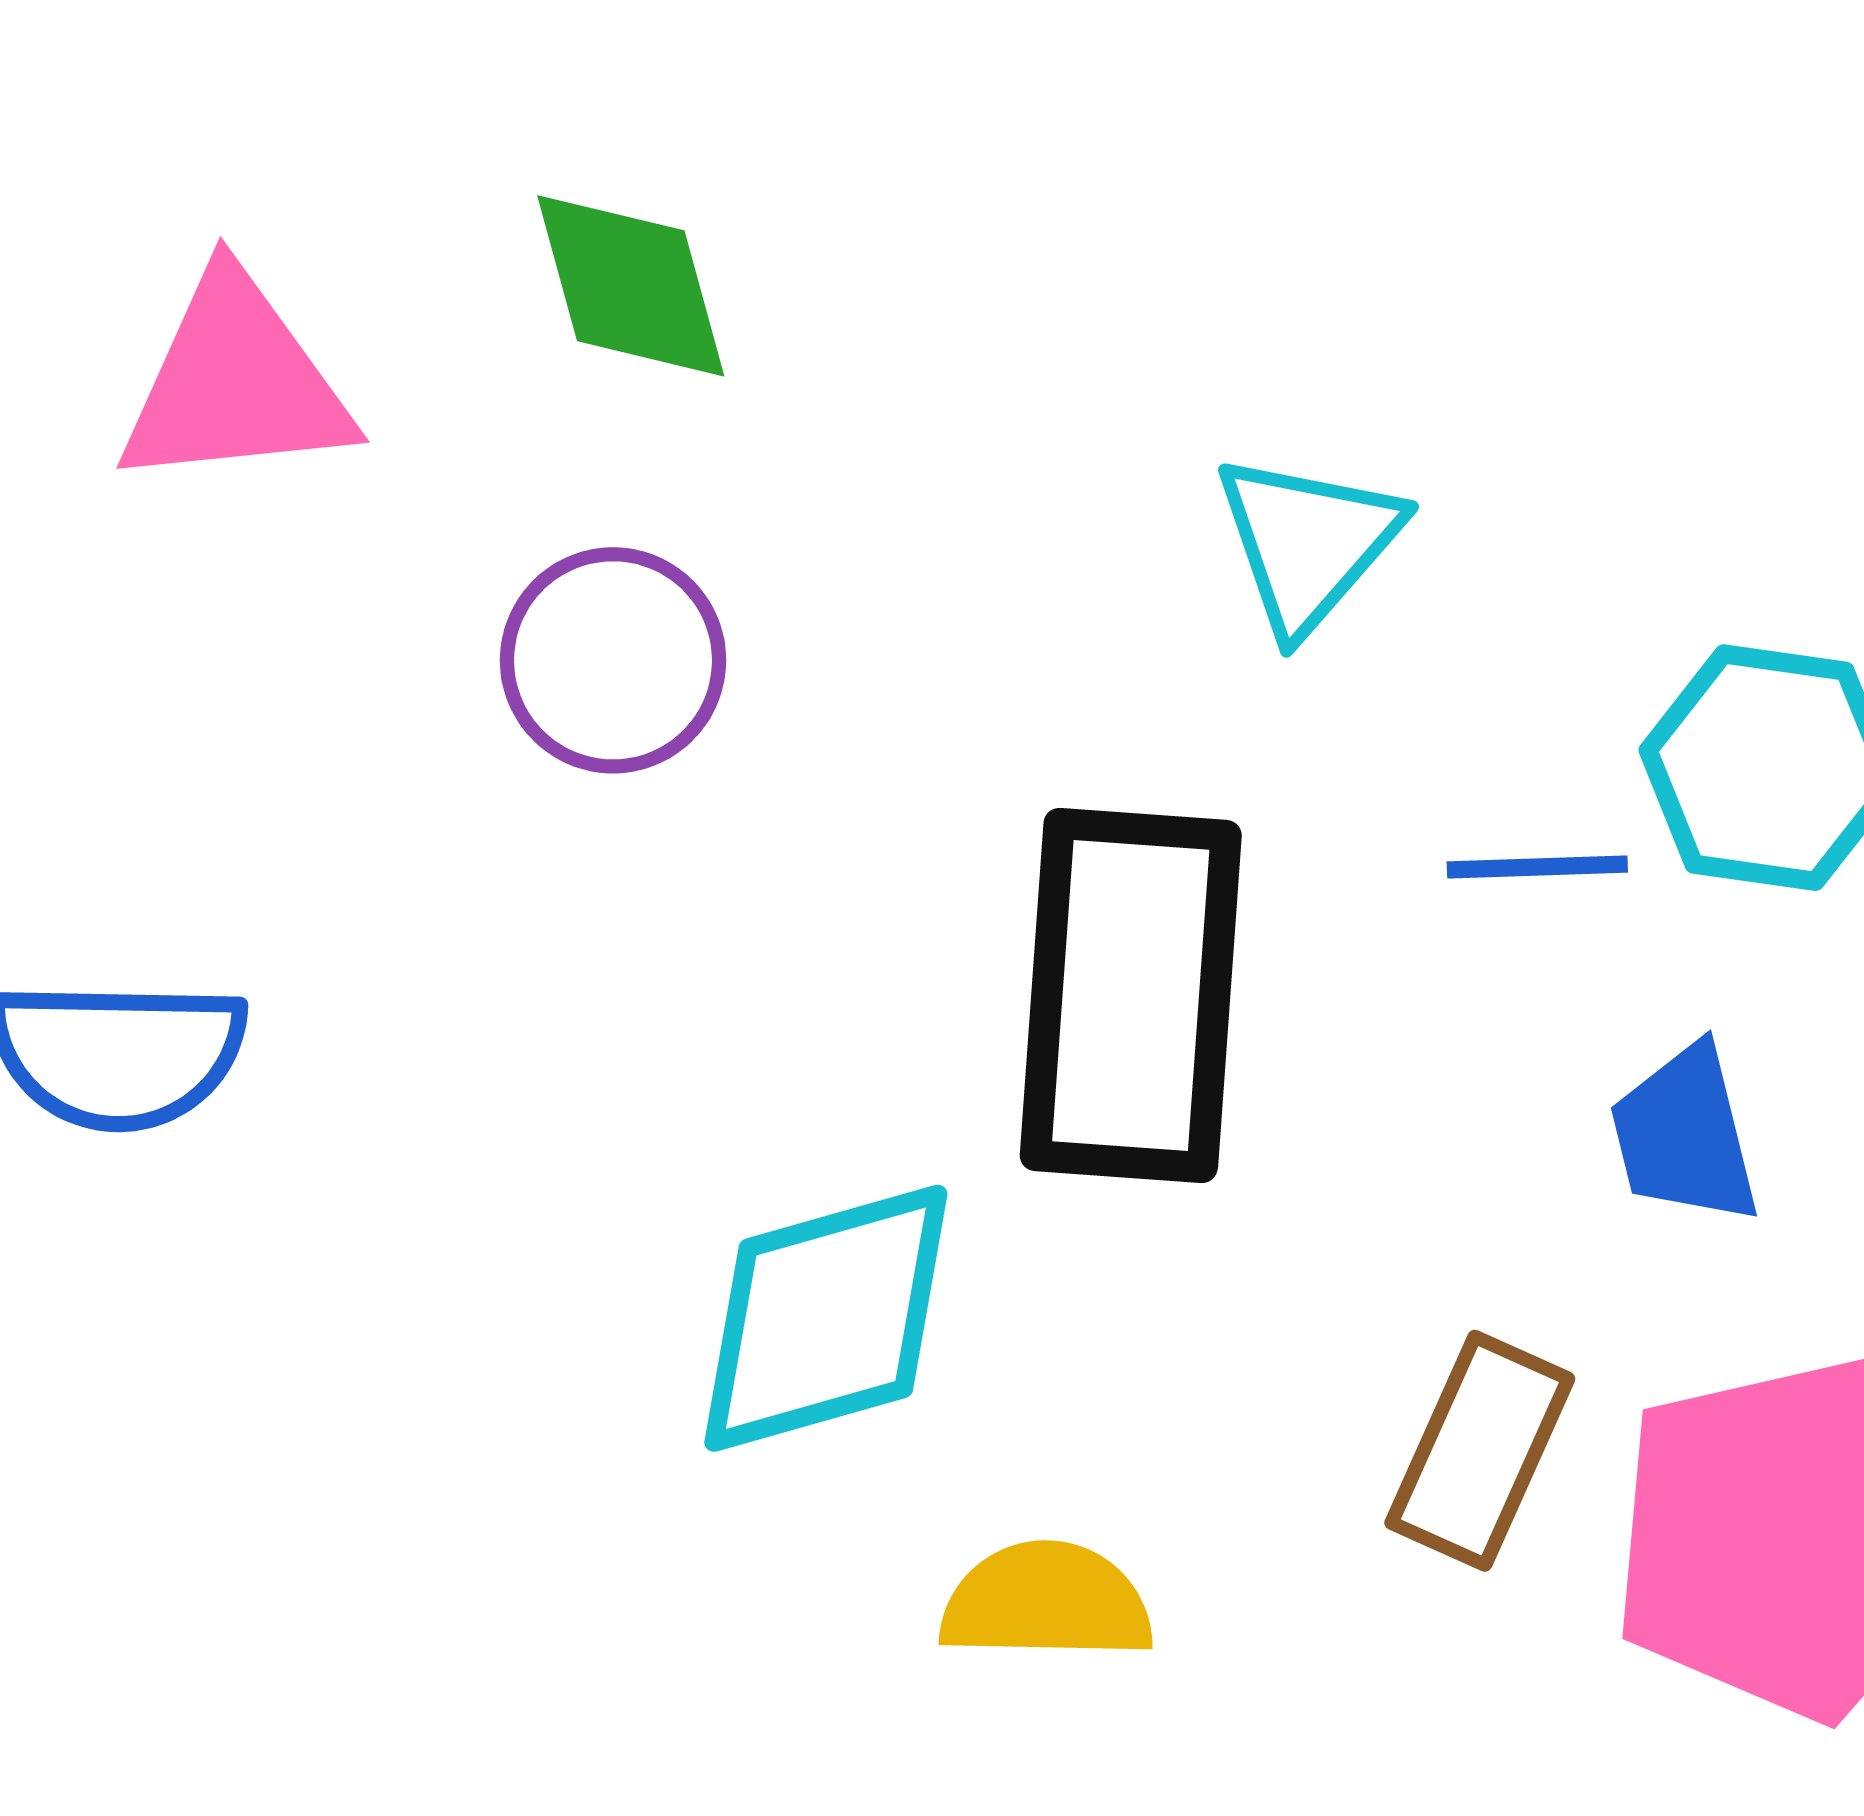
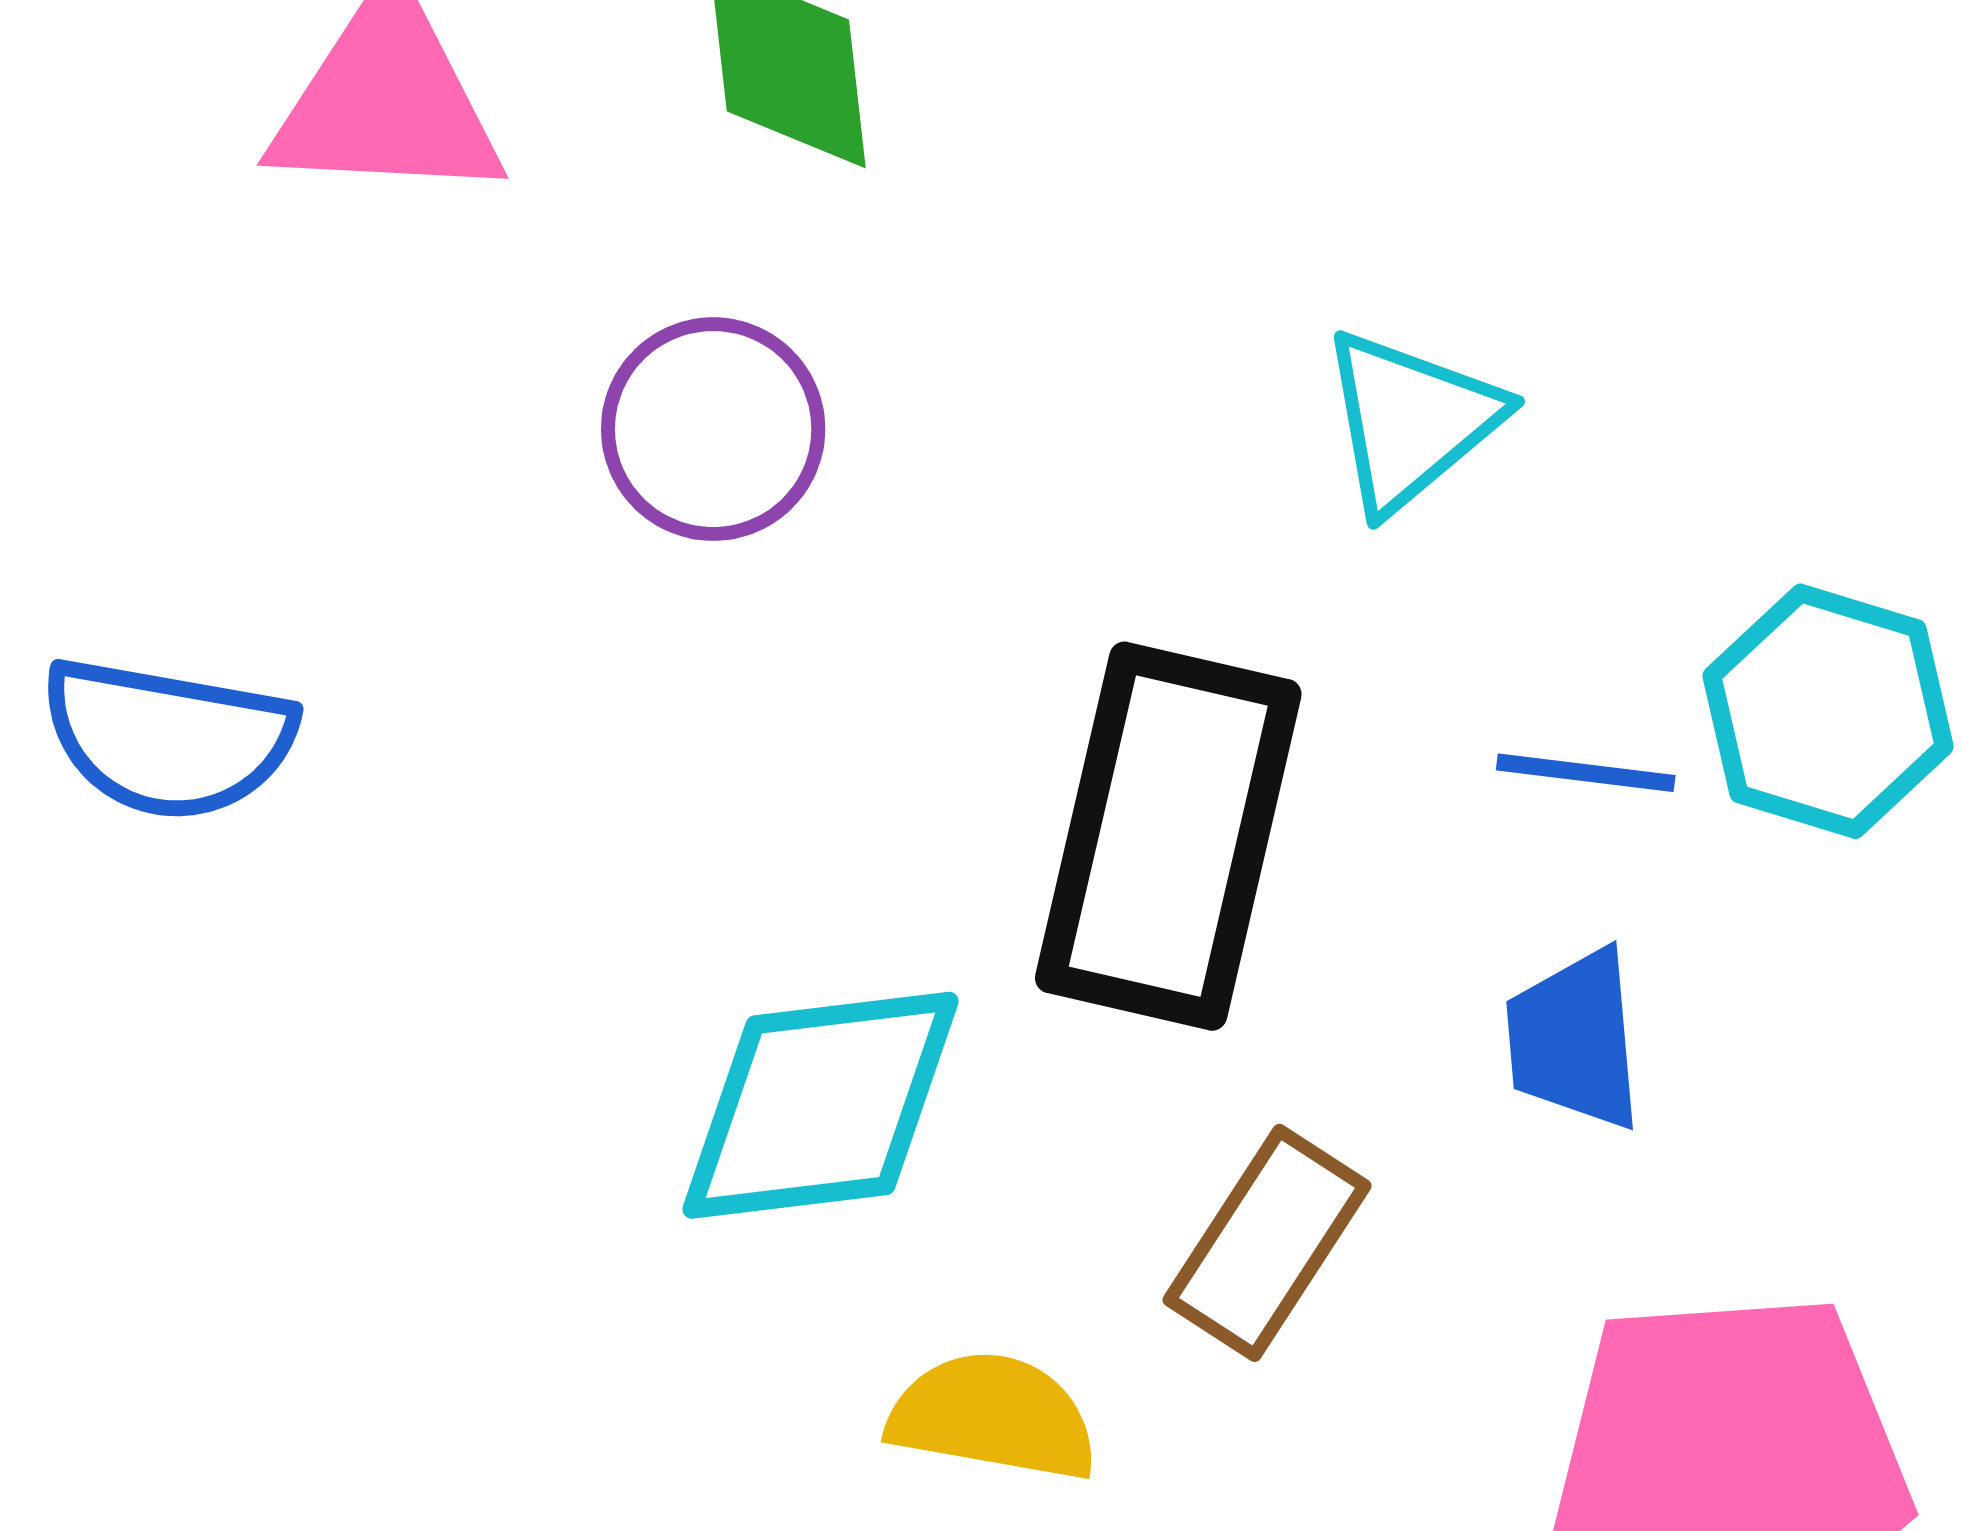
blue trapezoid: (1685, 1135) -> (1574, 1039), moved
brown rectangle: (1480, 1451) -> (1267, 1243), moved

